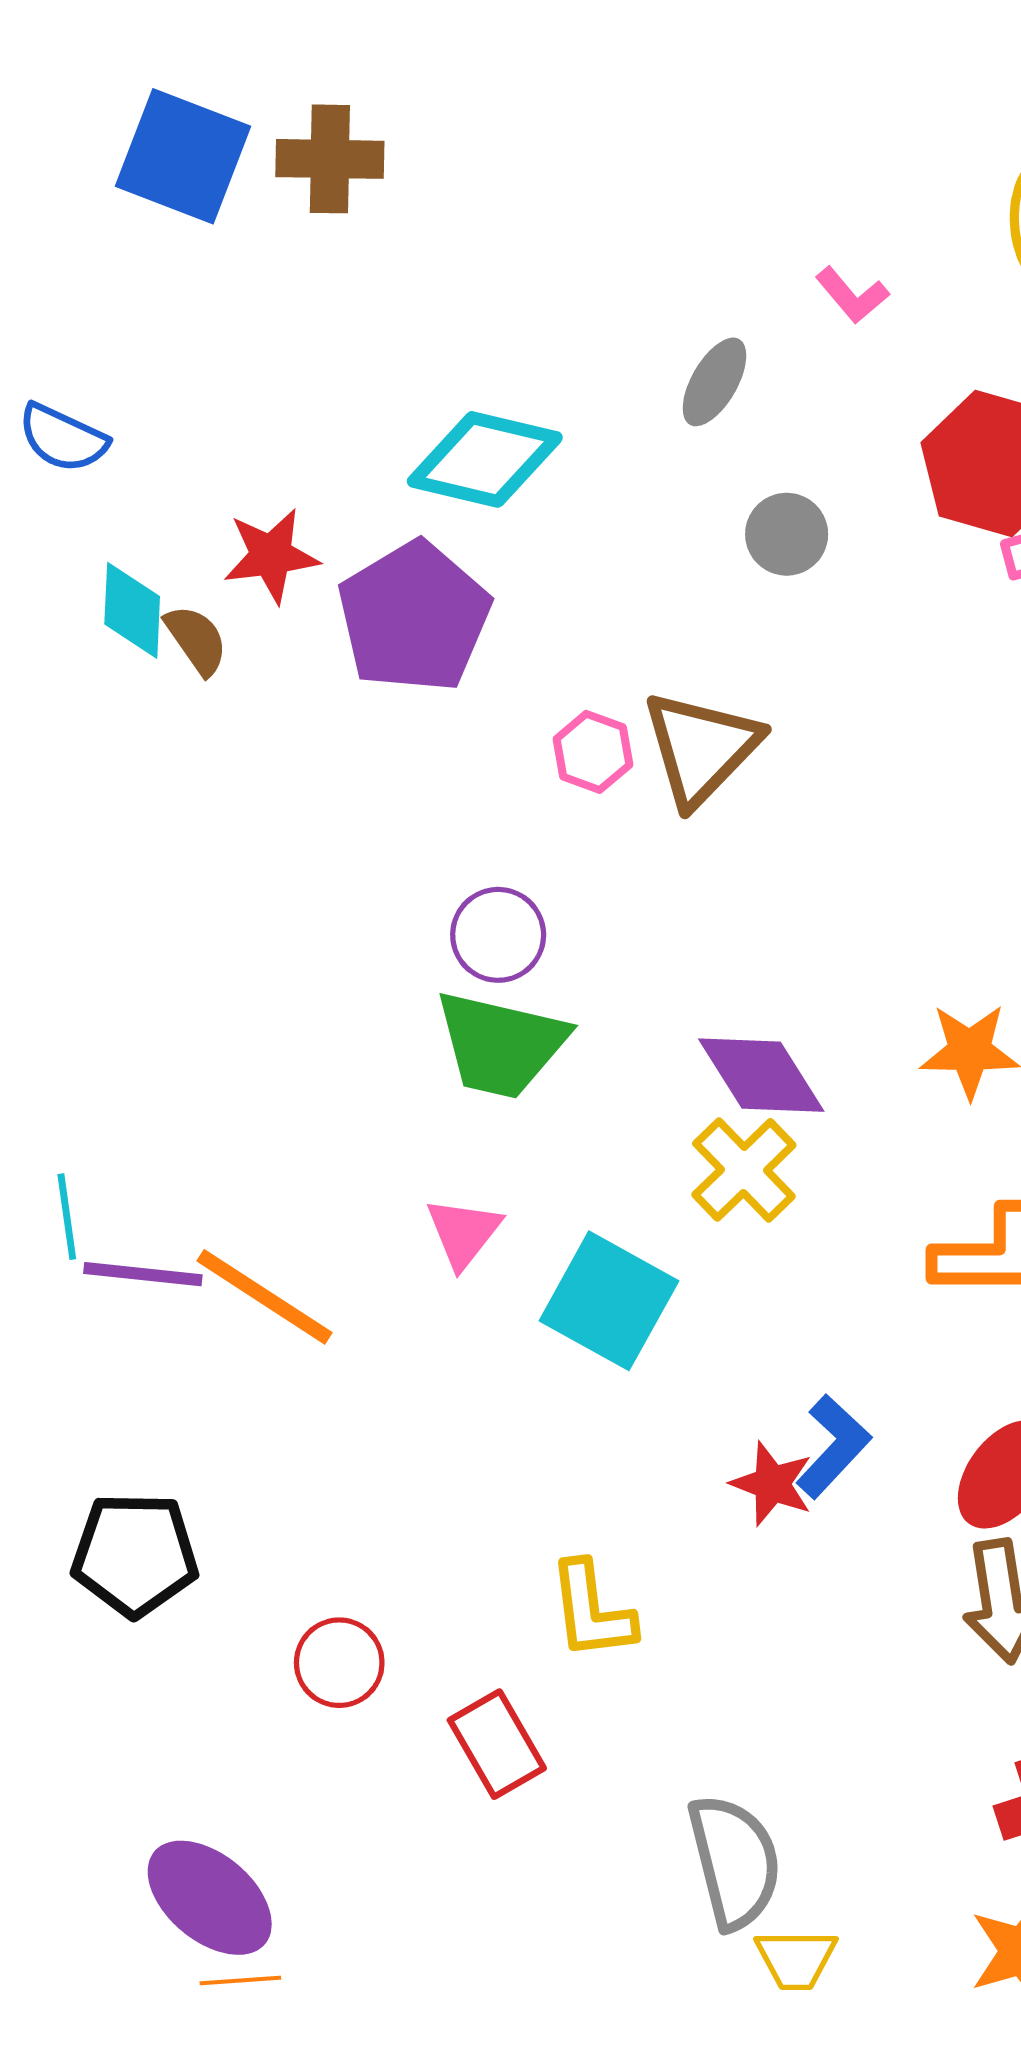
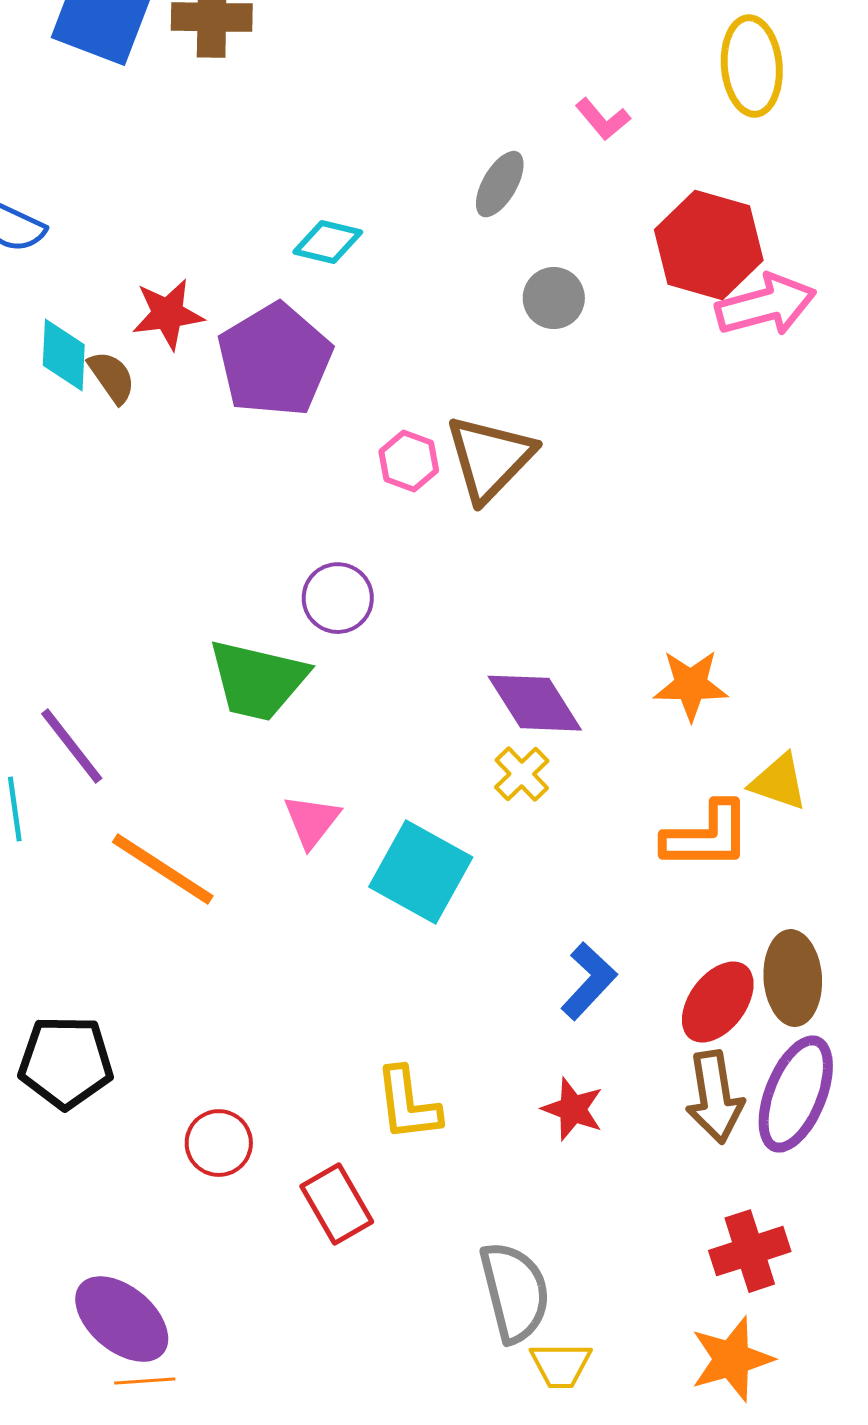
cyan diamond: (485, 459) -> (328, 242), size x0.6
green trapezoid: (501, 1044) -> (258, 680), moved
yellow cross: (744, 1170) -> (522, 774), size x0.7
purple line: (143, 1274) -> (72, 746), moved, turned 46
red star: (772, 1484) -> (573, 1109), moved

